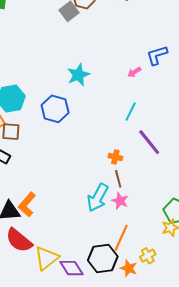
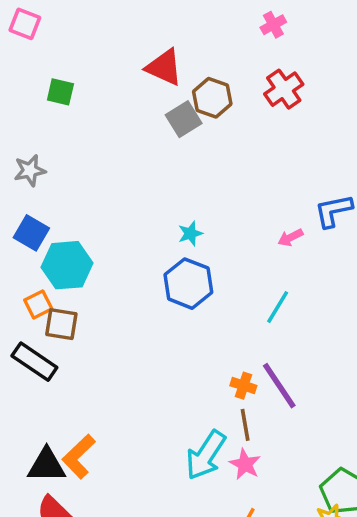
cyan star: (78, 75) -> (190, 234), size x0.6
blue hexagon: (55, 109) -> (188, 284), moved
purple line: (149, 142) -> (279, 386), moved

